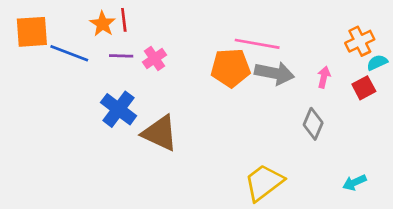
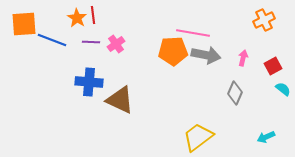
orange cross: (360, 41) -> (264, 20), moved
cyan semicircle: (377, 63) -> (283, 89), moved, turned 63
blue cross: (119, 109) -> (89, 82), turned -32

